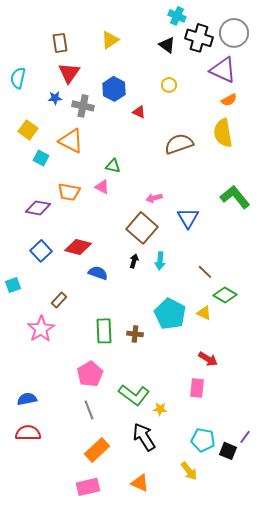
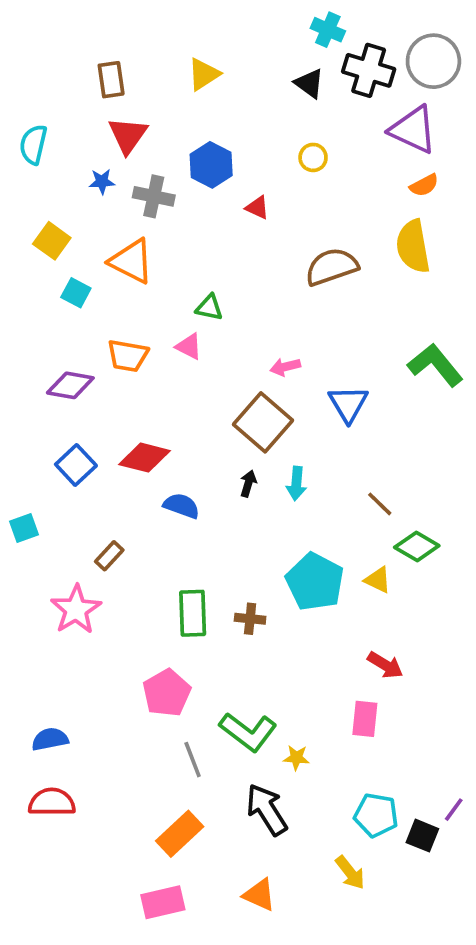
gray line: (89, 410) -> (193, 760), moved

